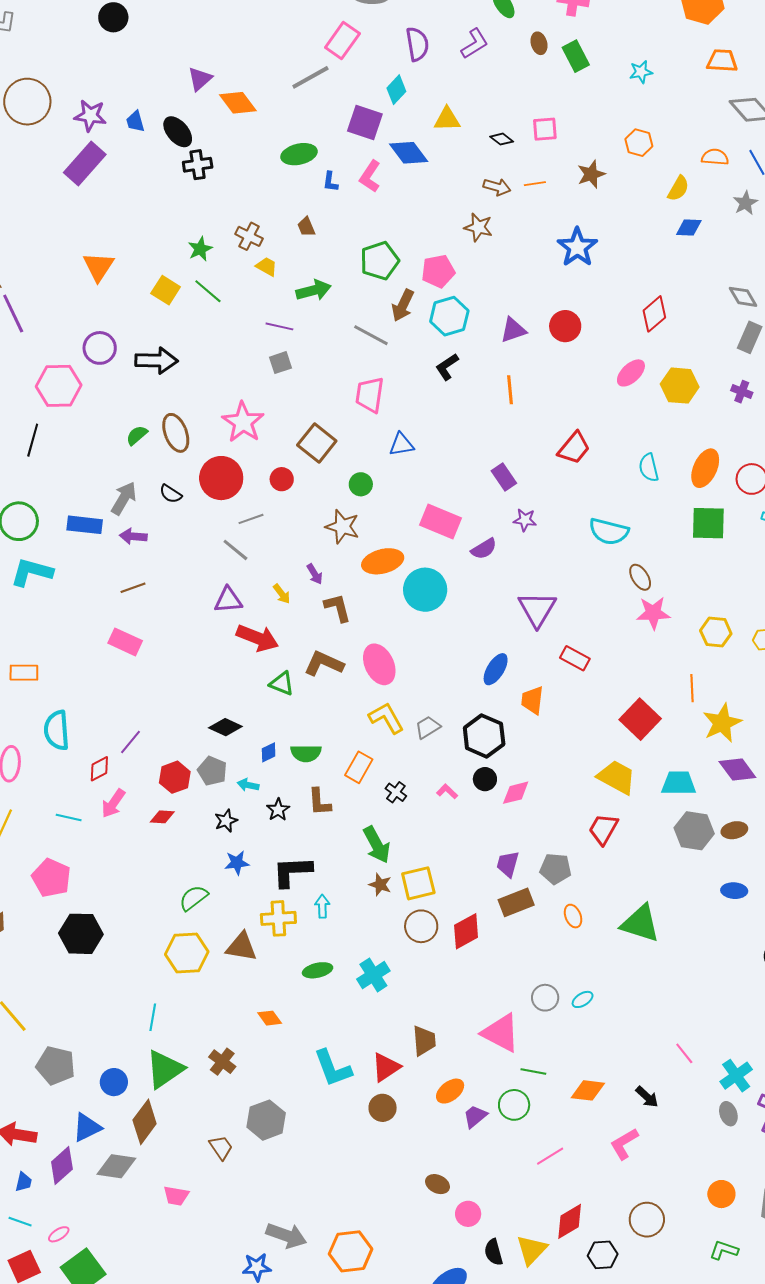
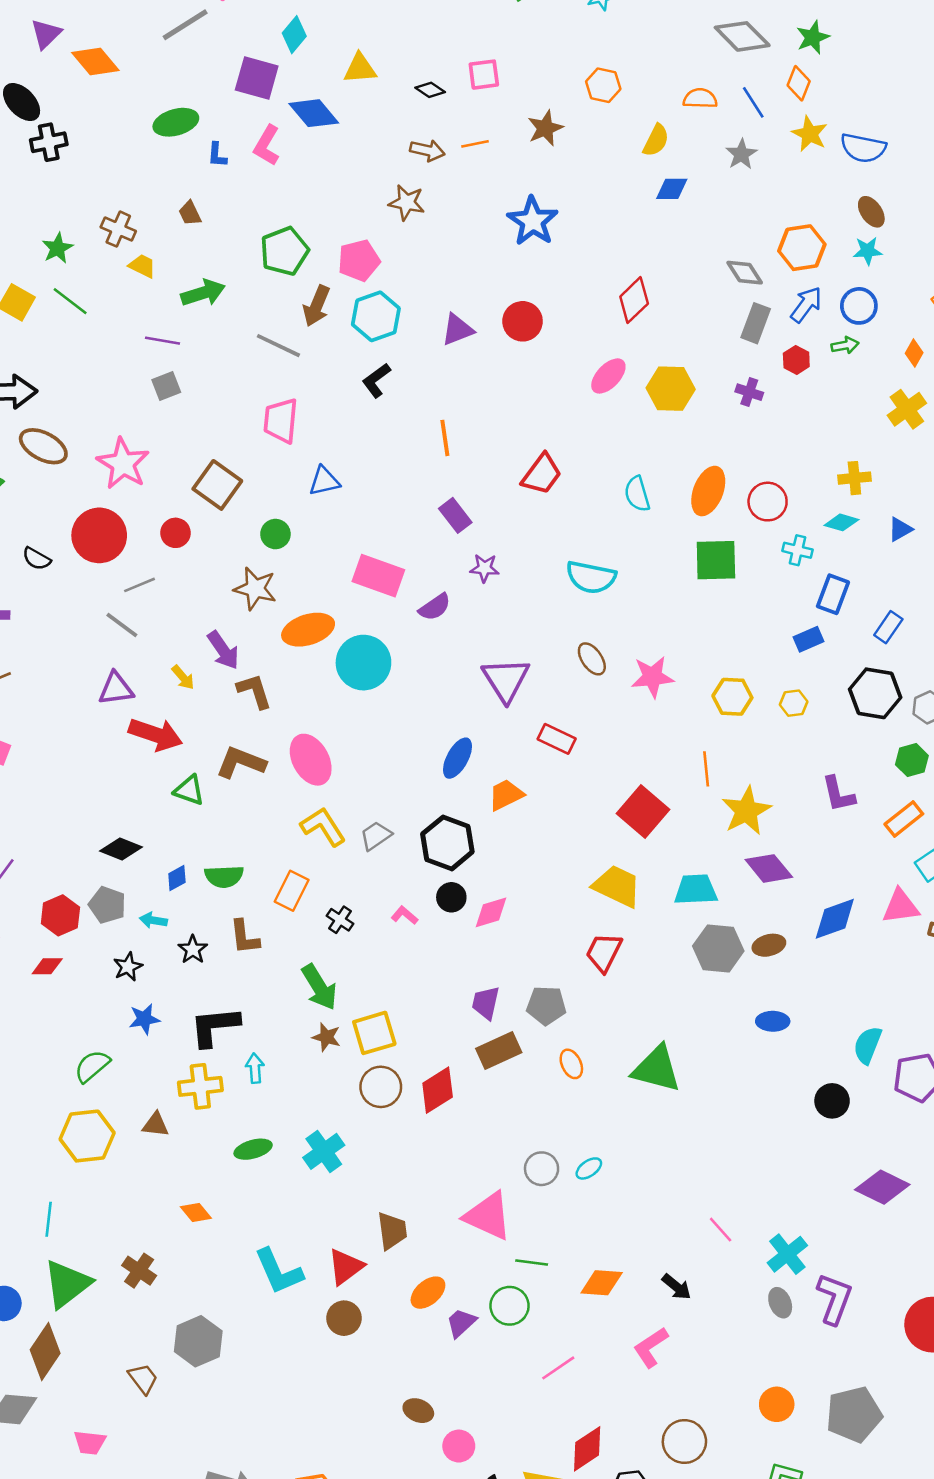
orange line: (510, 390) -> (445, 438), moved
brown ellipse: (176, 433) -> (43, 446), moved, turned -39
purple arrow: (315, 574) -> (223, 650), size x1.5
brown ellipse: (640, 577) -> (592, 659), moved
orange trapezoid: (532, 700) -> (506, 795), turned 60
brown triangle: (241, 947) -> (156, 1125), size x0.7

